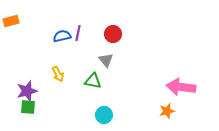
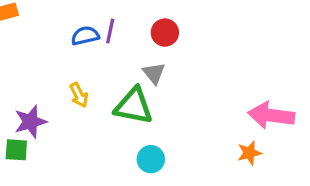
green triangle: (93, 81) -> (134, 106), size x1.5
green square: (28, 107) -> (16, 150), moved

